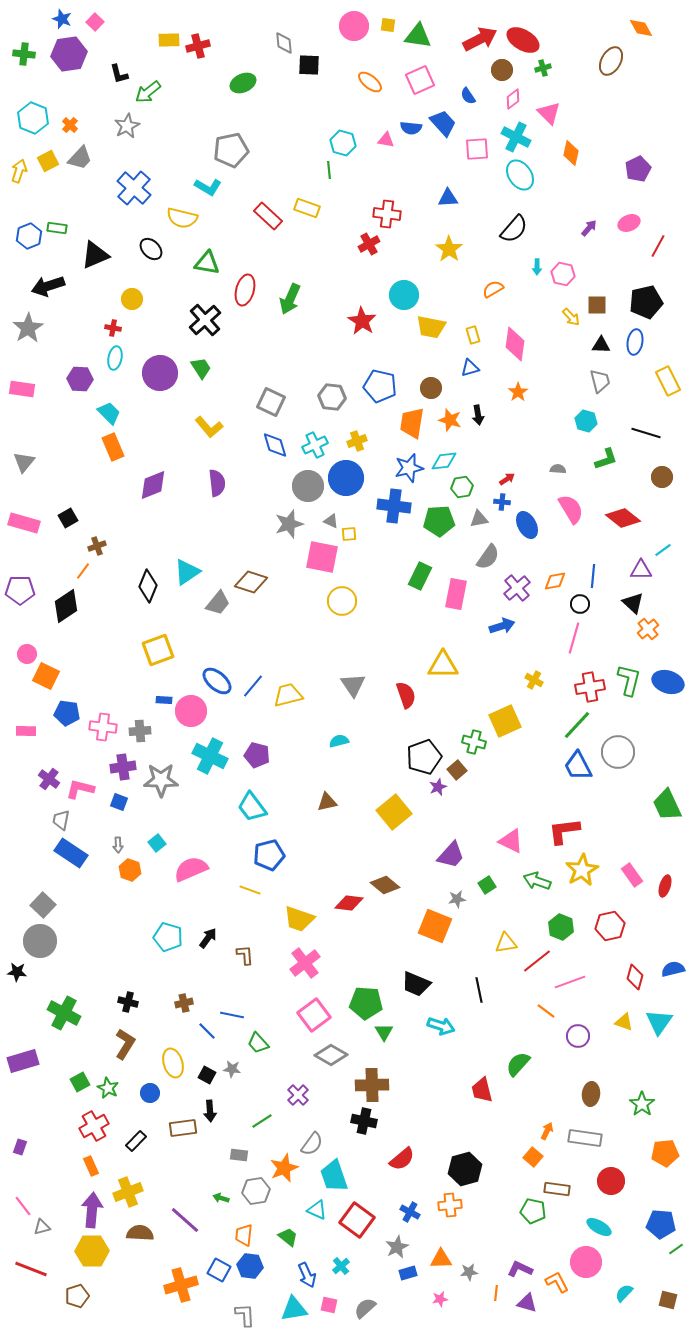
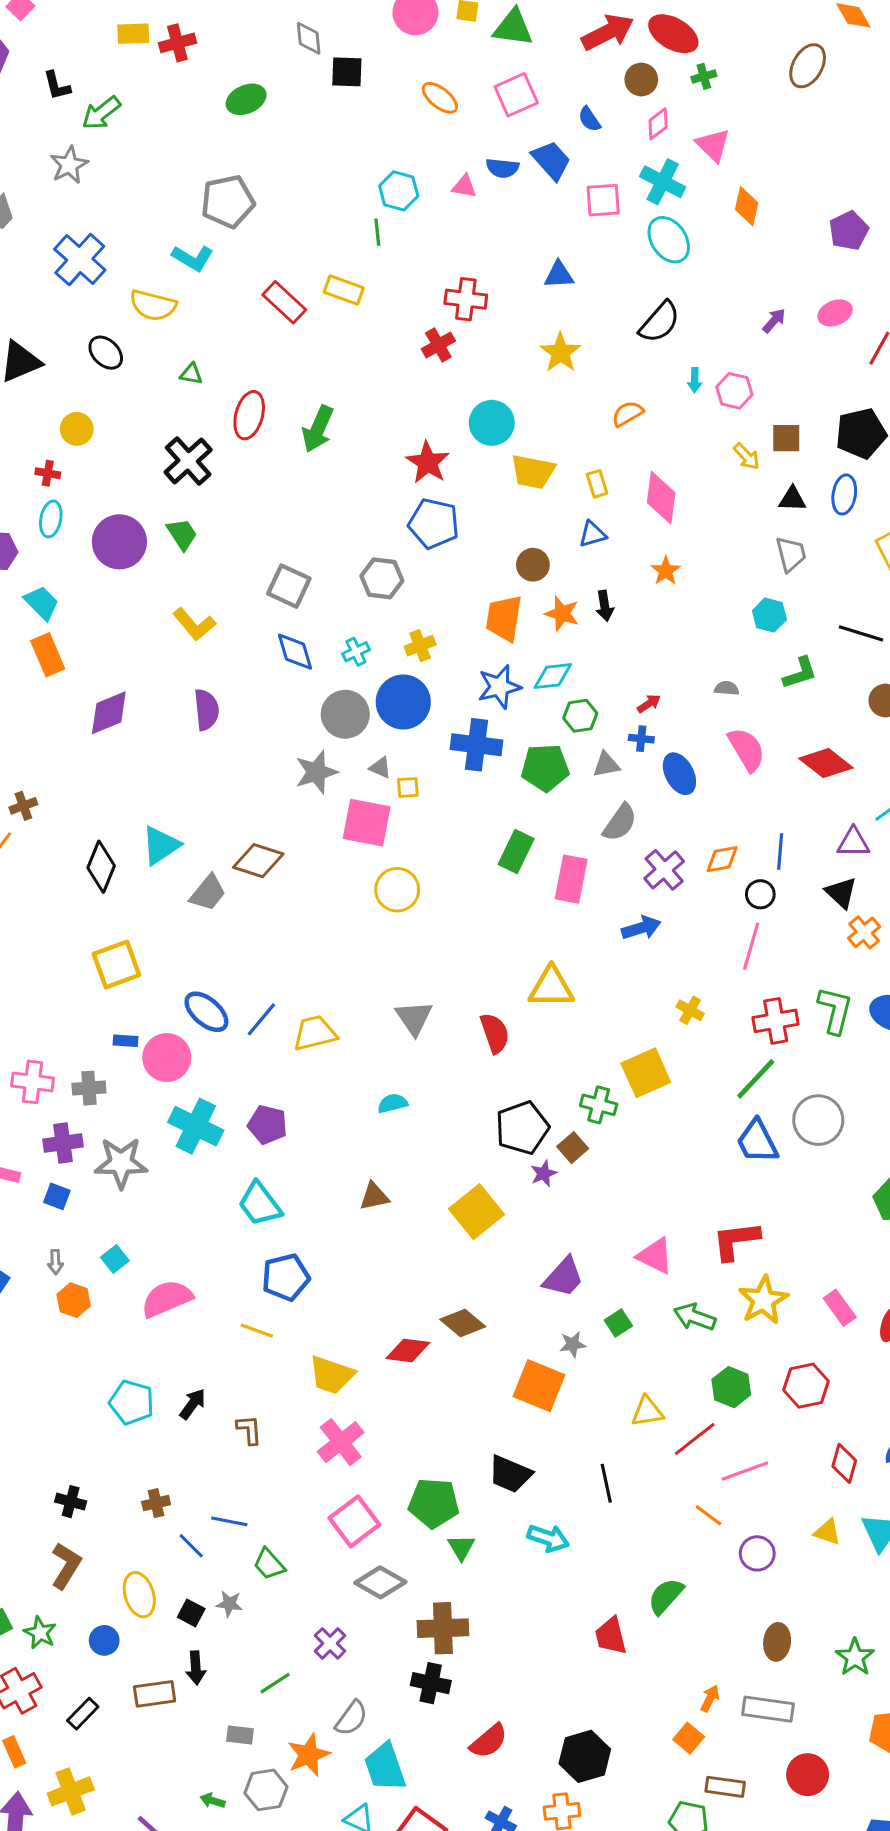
green triangle: (207, 263) -> (191, 374), size x0.6
blue pentagon: (380, 386) -> (434, 524), moved
cyan cross: (315, 445) -> (356, 652), size x0.7

